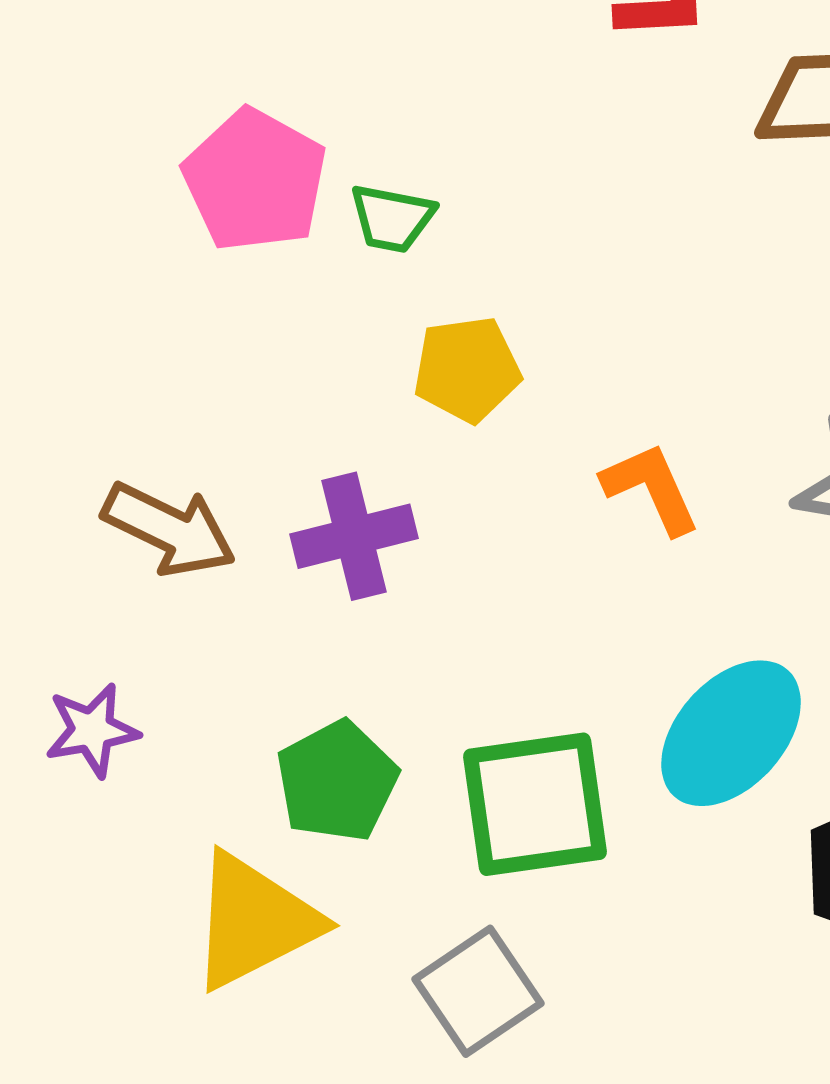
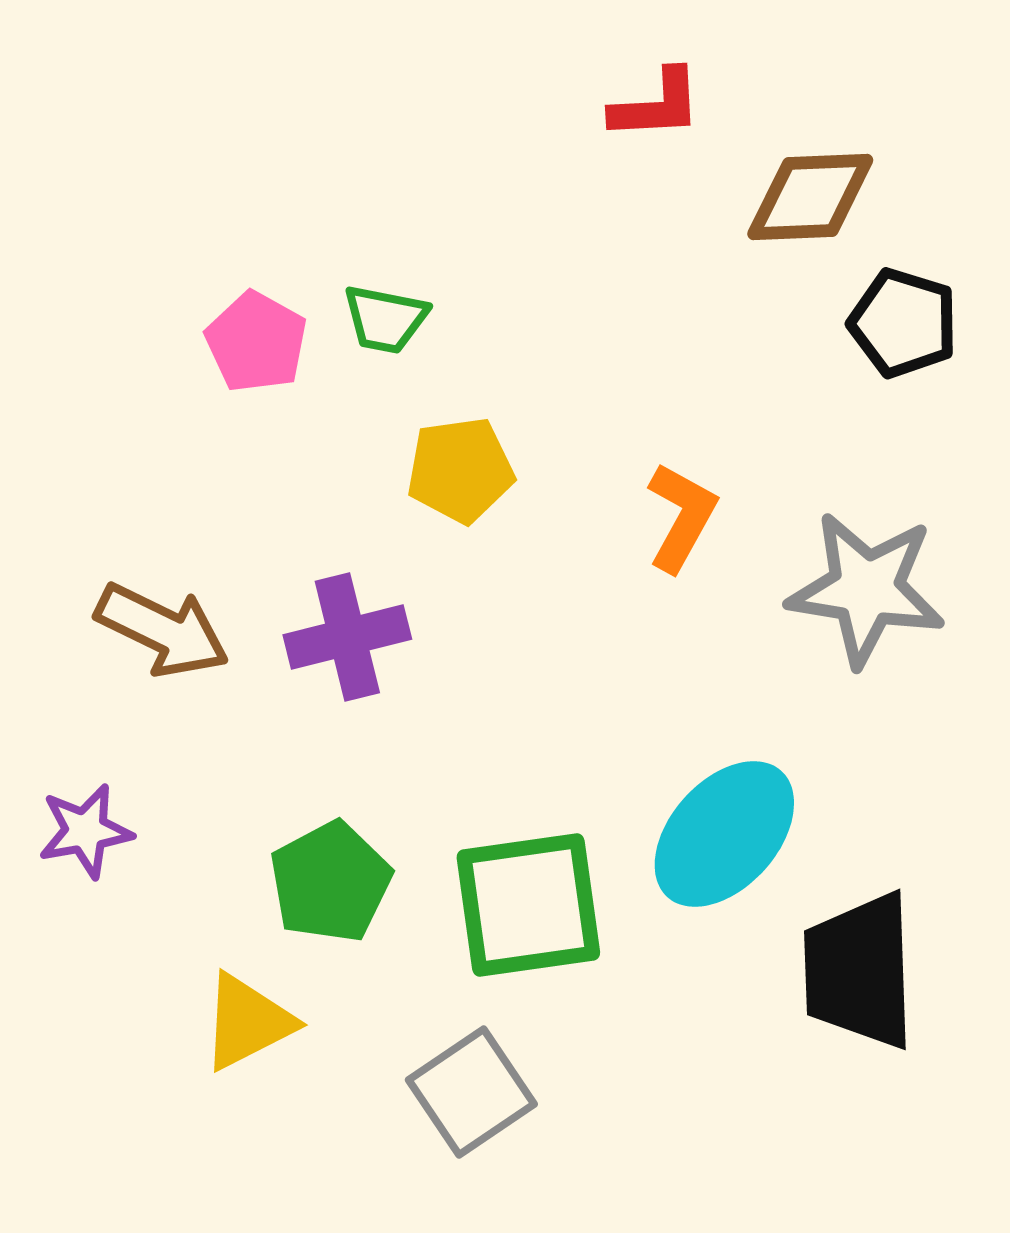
pink pentagon: (255, 180) -> (256, 342), moved, size x0.7
orange L-shape: (651, 488) -> (681, 517), moved, turned 53
yellow triangle: (254, 921) -> (247, 1022), size x0.7

